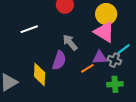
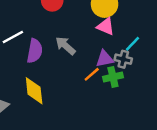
pink triangle: (104, 32) -> (106, 26), size x0.7
purple semicircle: (59, 60) -> (35, 51), moved
green cross: (115, 84) -> (113, 77), moved

